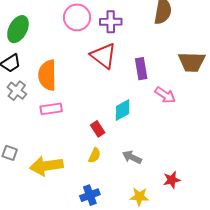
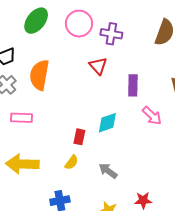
green ellipse: (18, 29) -> (36, 21), moved
red triangle: (103, 56) -> (98, 66), size x0.7
pink rectangle: (51, 109) -> (21, 118), moved
red rectangle: (98, 129) -> (79, 137), turned 35

